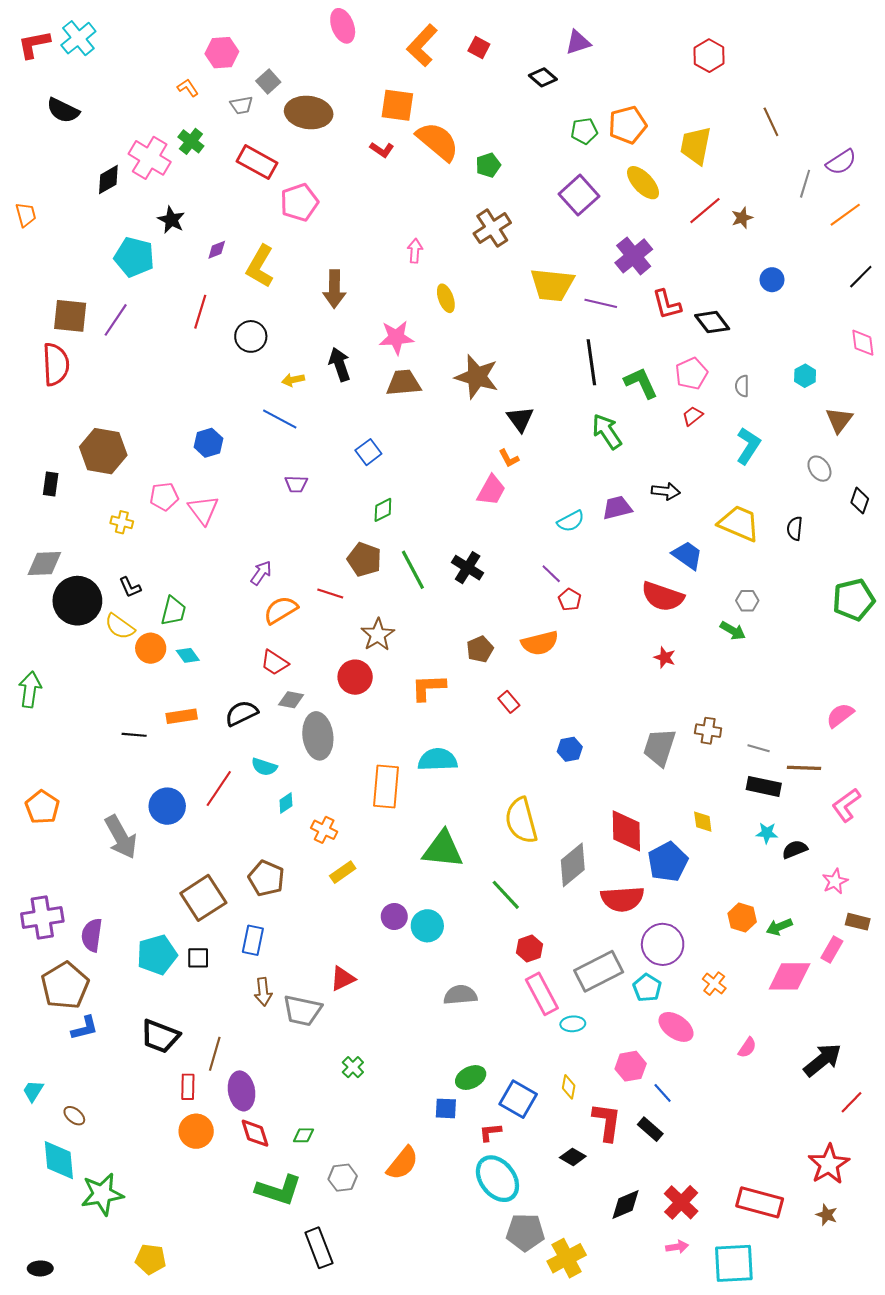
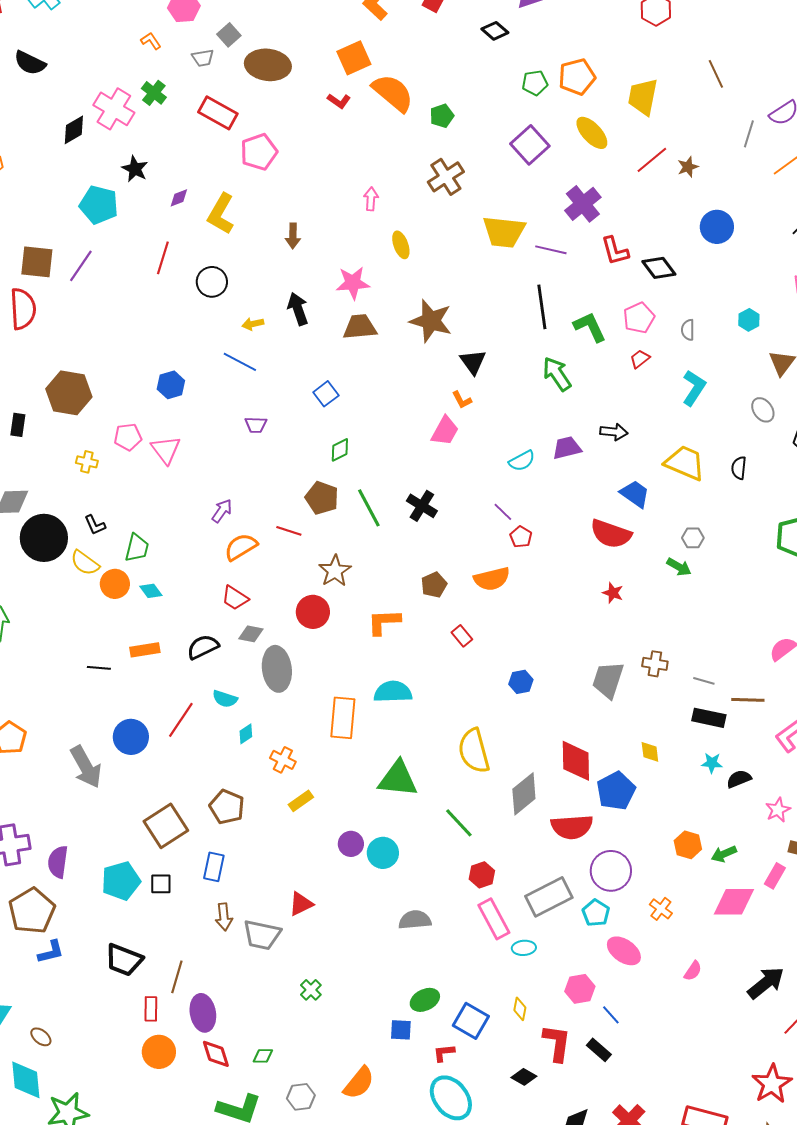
orange square: (397, 105) -> (354, 58), turned -32
blue circle: (772, 280) -> (717, 227), size x1.4
brown arrow: (334, 289) -> (293, 236), size x0.7

